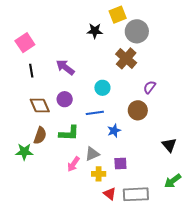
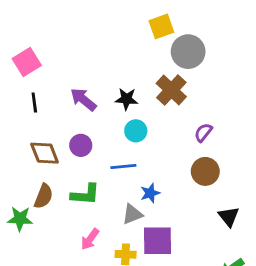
black star: (95, 31) -> (126, 99), moved
brown circle: (138, 110) -> (205, 171), moved
gray triangle: (92, 154) -> (132, 214), moved
purple square: (120, 164) -> (158, 241), size x1.6

